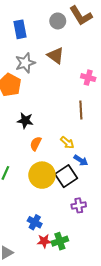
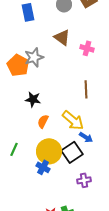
gray star: (25, 63) -> (34, 57), moved
pink cross: (88, 78) -> (87, 48), moved
yellow arrow: (67, 143) -> (73, 120), size x1.6
blue cross: (35, 222) -> (43, 167), moved

